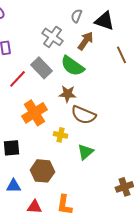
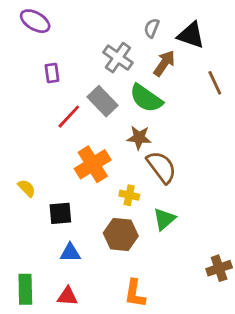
brown semicircle: (83, 115) -> (161, 167), turned -150
brown hexagon: (42, 171) -> (121, 234), moved
blue triangle: (13, 186) -> (70, 253), moved
red triangle: (34, 207) -> (67, 296), moved

